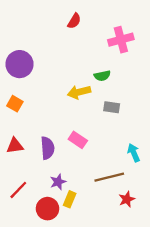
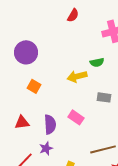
orange square: (15, 104) -> (34, 86), moved
gray rectangle: (112, 107) -> (104, 97), moved
purple star: (58, 182) -> (46, 148), moved

